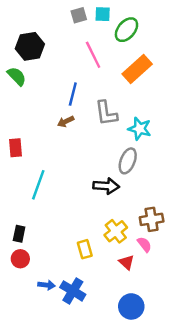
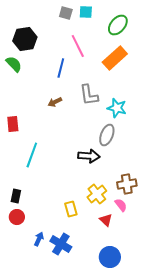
gray square: (79, 15) -> (66, 13), turned 32
green ellipse: (126, 30) -> (118, 25), moved
blue line: (73, 94) -> (61, 68), moved
blue arrow: (47, 285) -> (39, 239), turned -72

